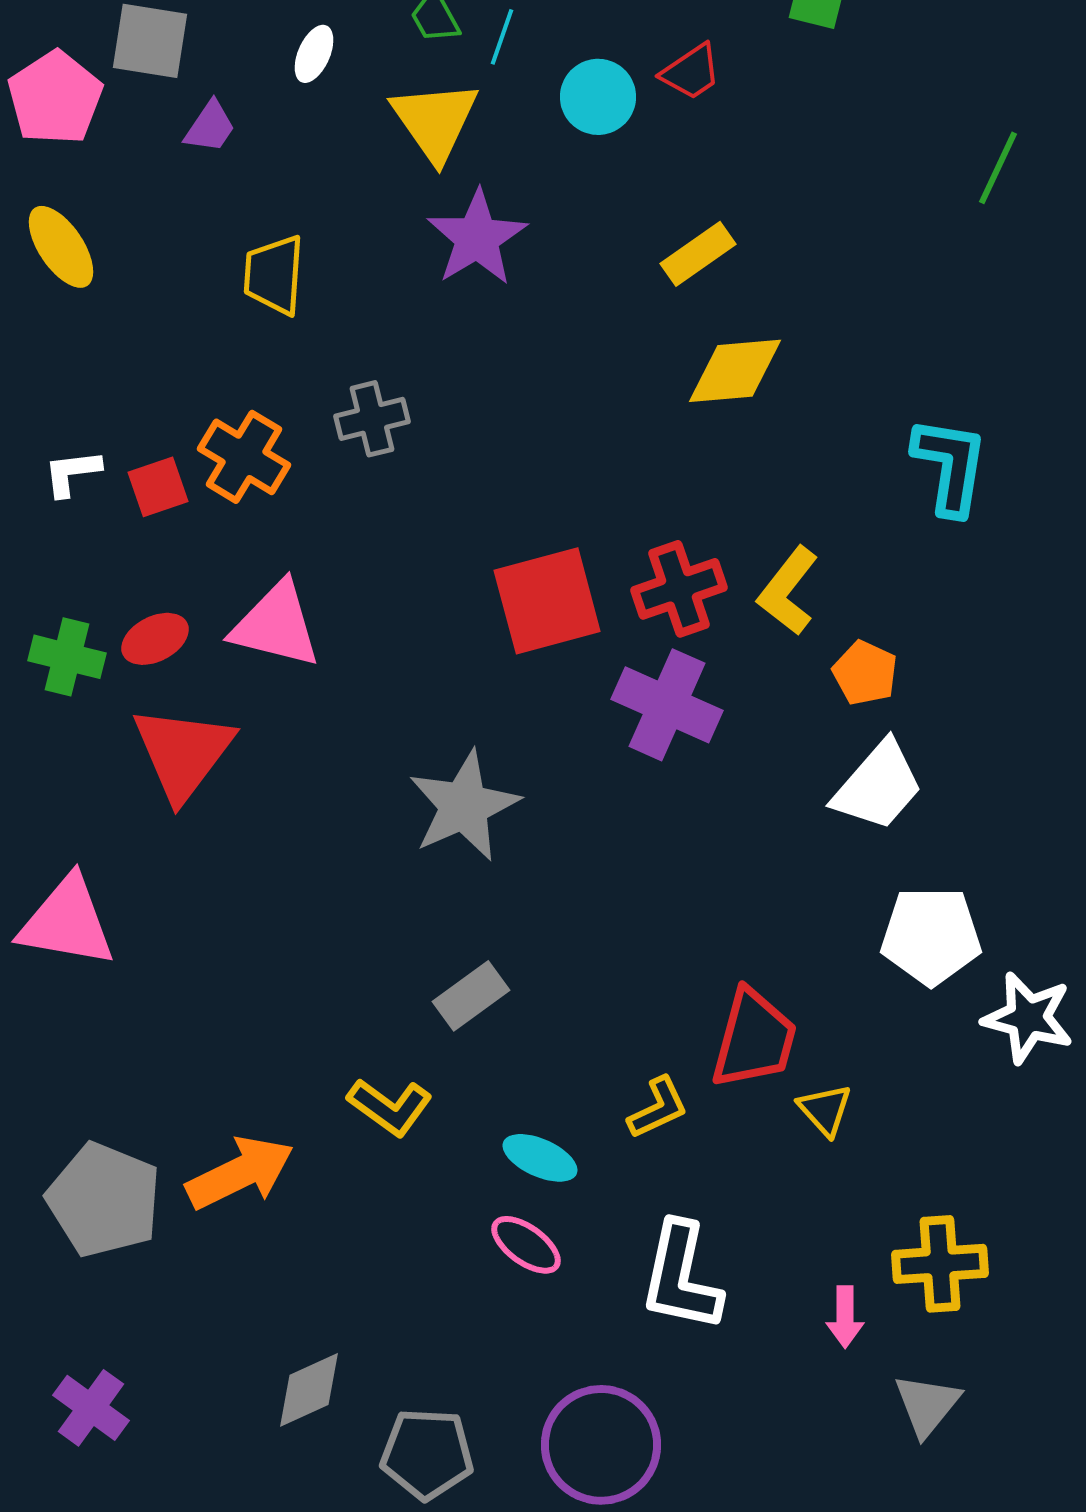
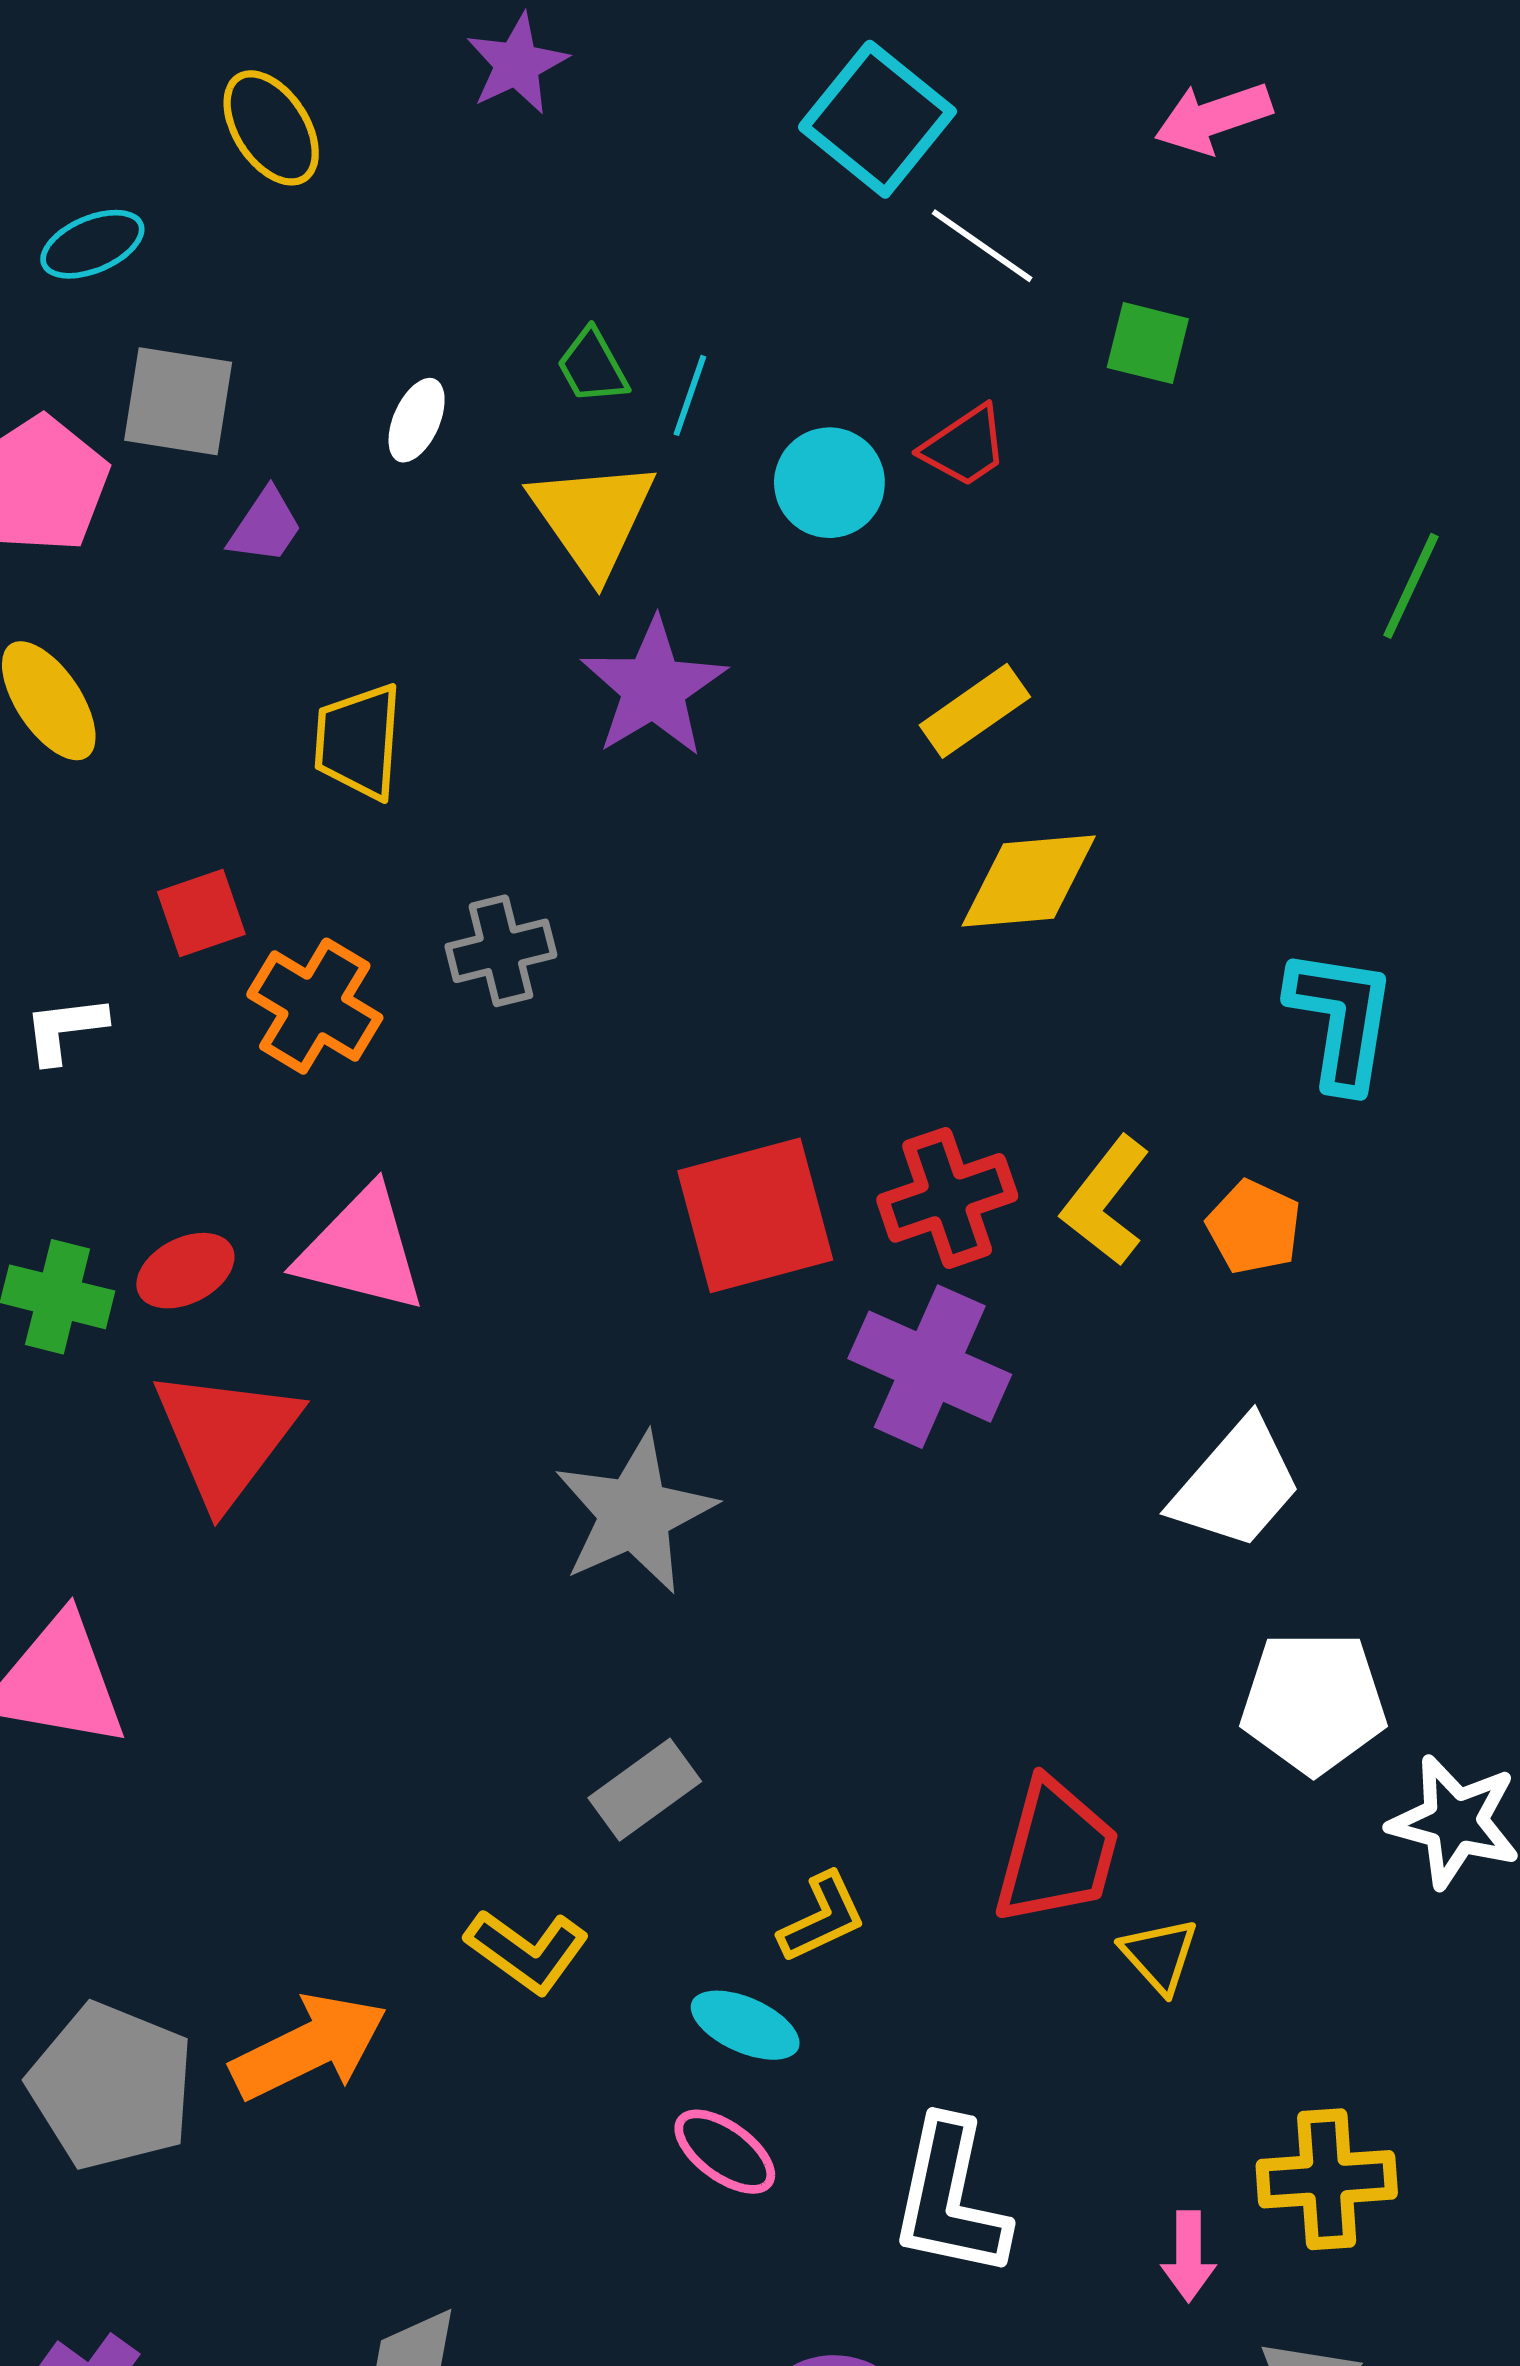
red square: (158, 487) -> (201, 913), moved
orange pentagon: (865, 673) -> (1254, 1227), moved
yellow L-shape: (658, 1108) -> (822, 1918), moved

